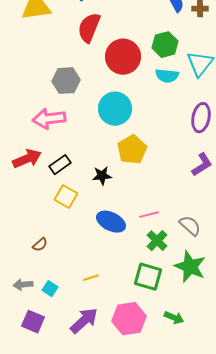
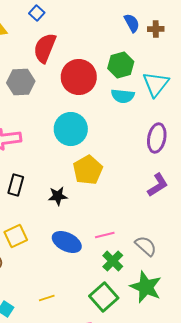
gray hexagon: (66, 81) -> (21, 82), moved
black rectangle: (60, 165) -> (16, 185), turned -40
yellow square: (66, 197) -> (16, 236), moved, turned 35
green square: (148, 277) -> (104, 297), turned 32

